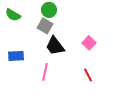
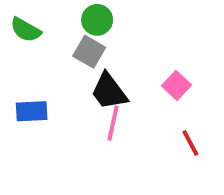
pink line: (45, 72) -> (113, 123), moved
red line: (88, 75) -> (190, 143), moved

